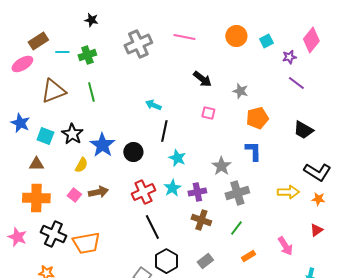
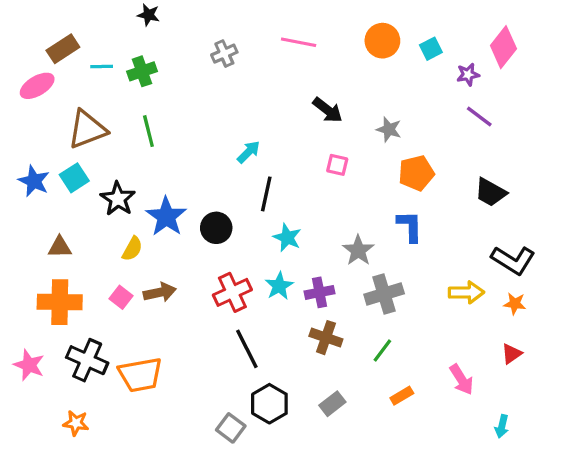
gray cross: (138, 44) -> (224, 54), size x0.6
cyan arrow: (153, 105) -> (249, 152), turned 112
cyan square: (45, 136) -> (74, 178), moved, turned 36

